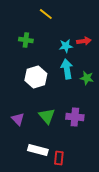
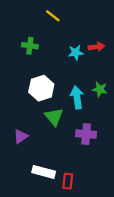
cyan arrow: (67, 69) -> (77, 97), moved
green triangle: (47, 116) -> (54, 117), moved
purple triangle: (18, 119) -> (21, 136), turned 40

